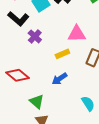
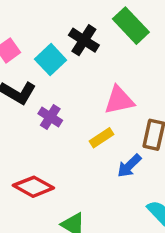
blue arrow: (60, 79) -> (129, 166), moved

